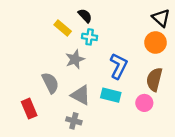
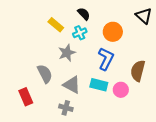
black semicircle: (85, 16) -> (84, 14), moved
cyan cross: (90, 37) -> (80, 33), turned -32
orange circle: (156, 43) -> (113, 32), moved
pink circle: (144, 103) -> (121, 90), moved

